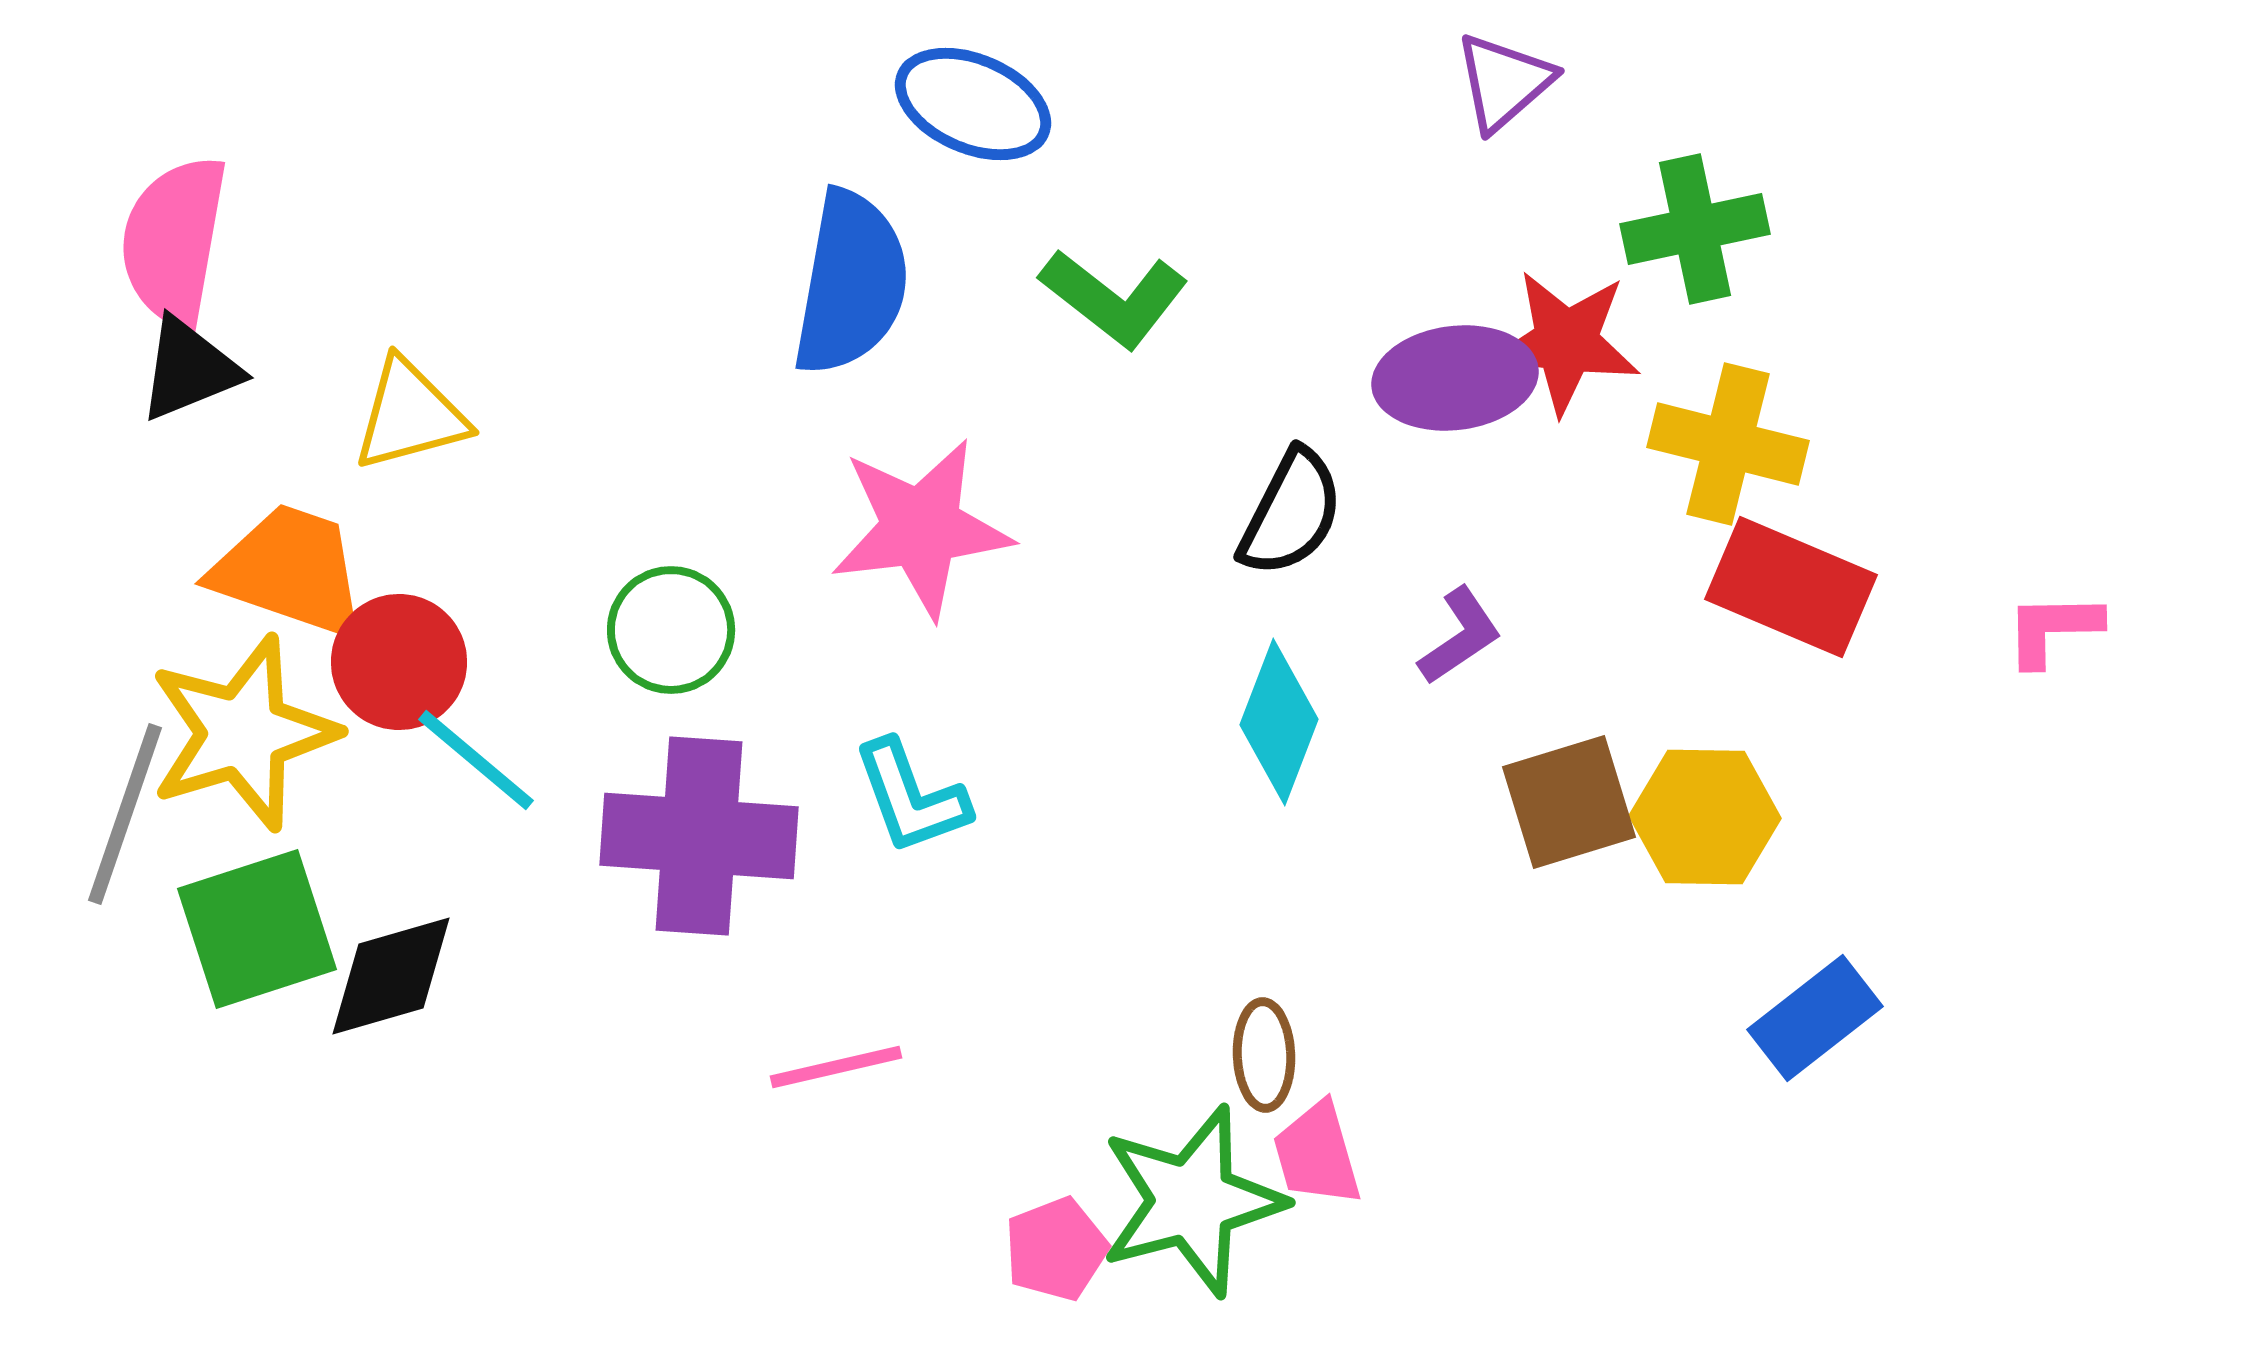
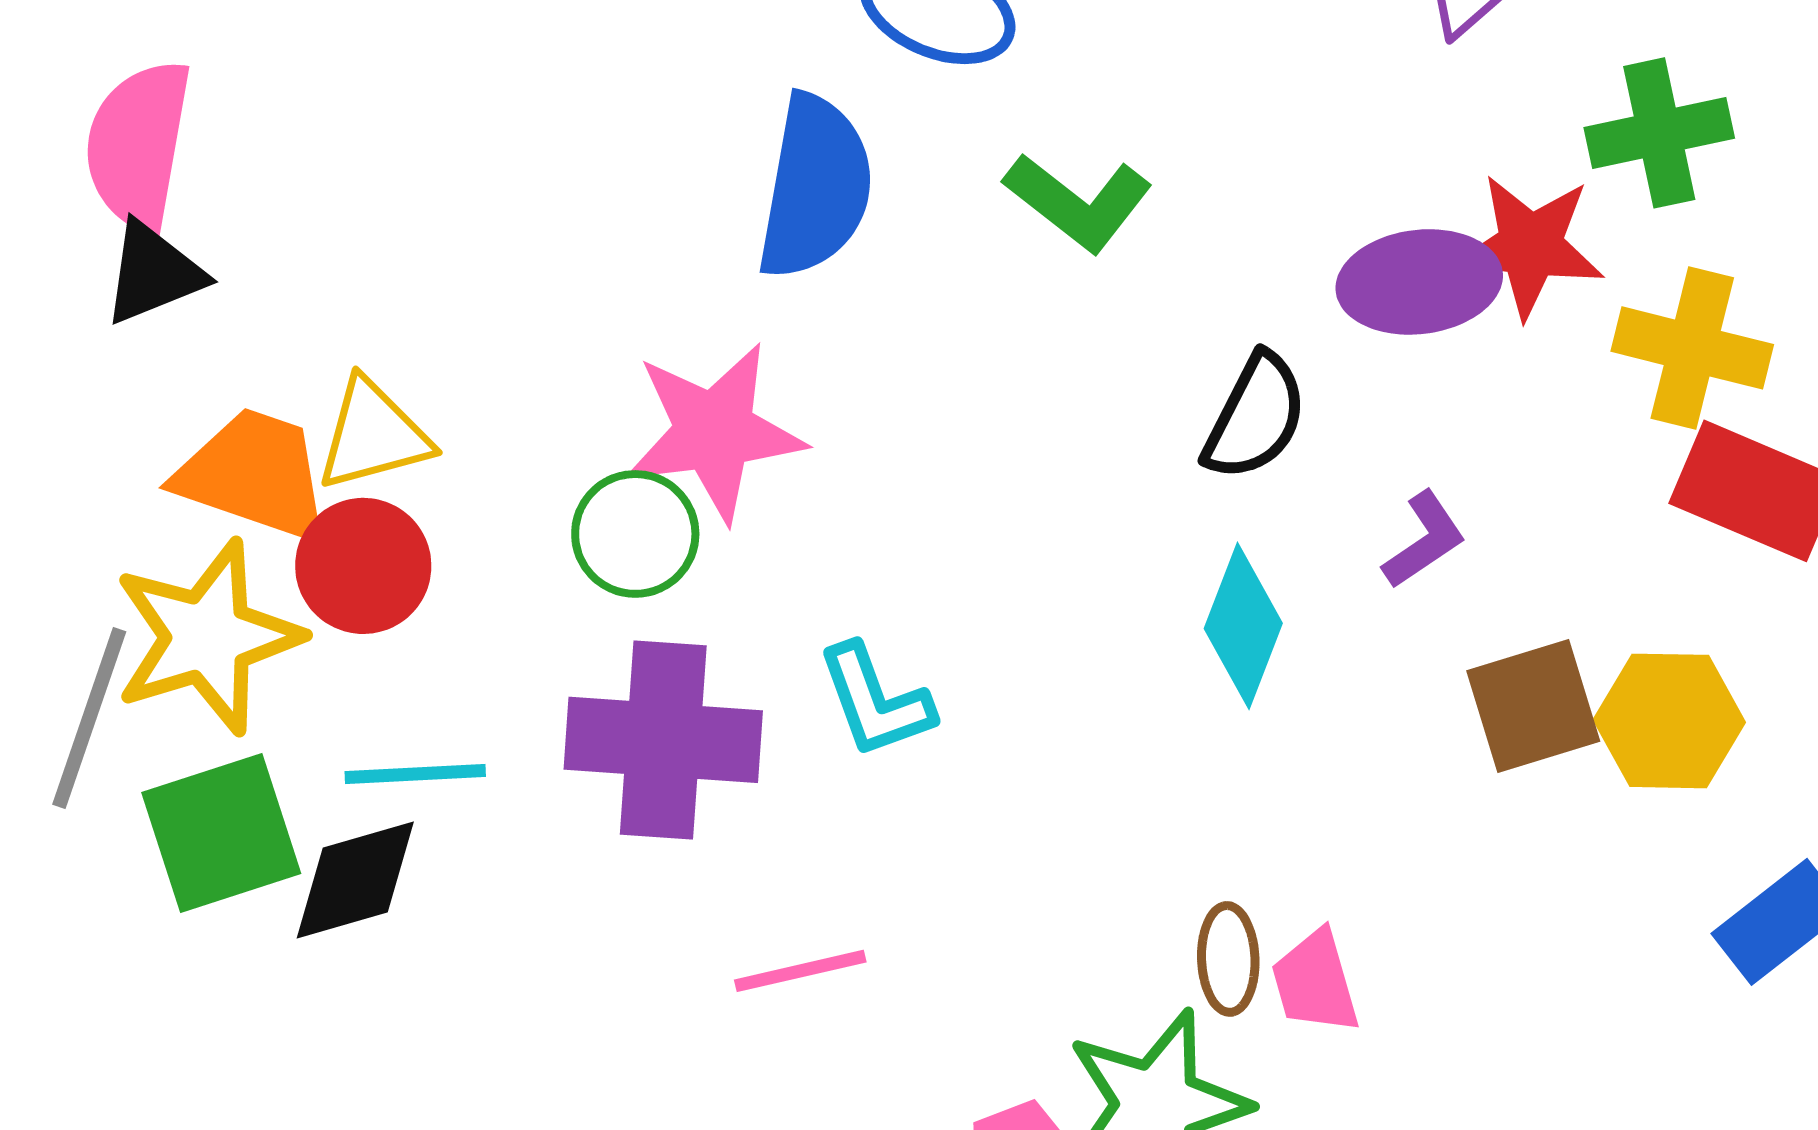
yellow triangle: (410, 415) -> (373, 435), moved
pink star: (921, 528) -> (714, 432), moved
cyan line: (476, 760) -> (415, 774), moved, turned -43
pink trapezoid: (1317, 1154) -> (1315, 982), moved

